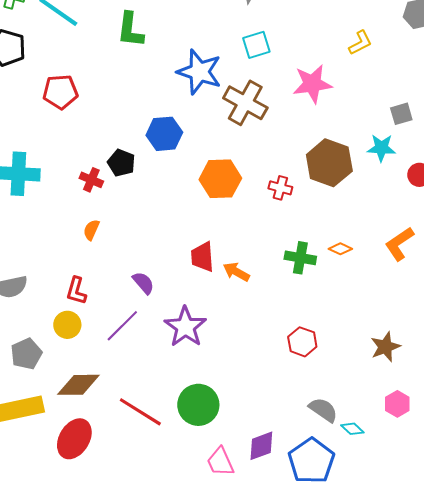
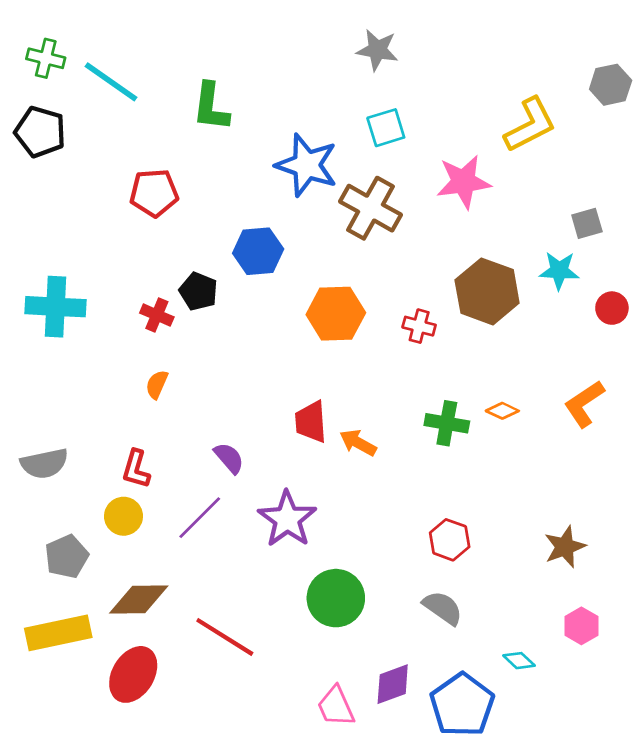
yellow L-shape: (360, 43) -> (530, 125), size x1.6
red pentagon: (60, 92) -> (154, 193), moved
green circle: (198, 405) -> (336, 598), moved
gray semicircle: (323, 410) -> (443, 608), moved

